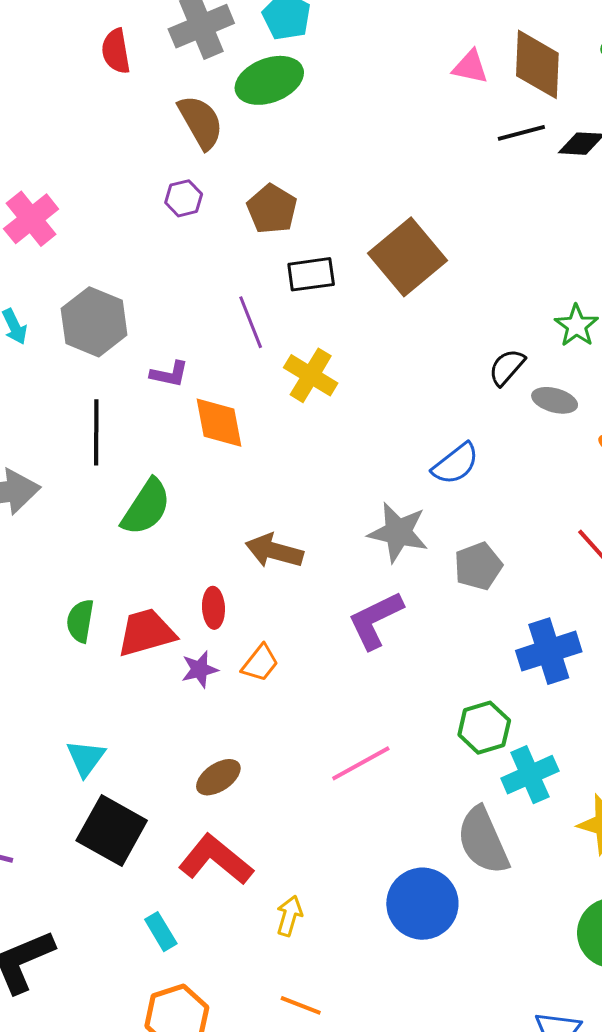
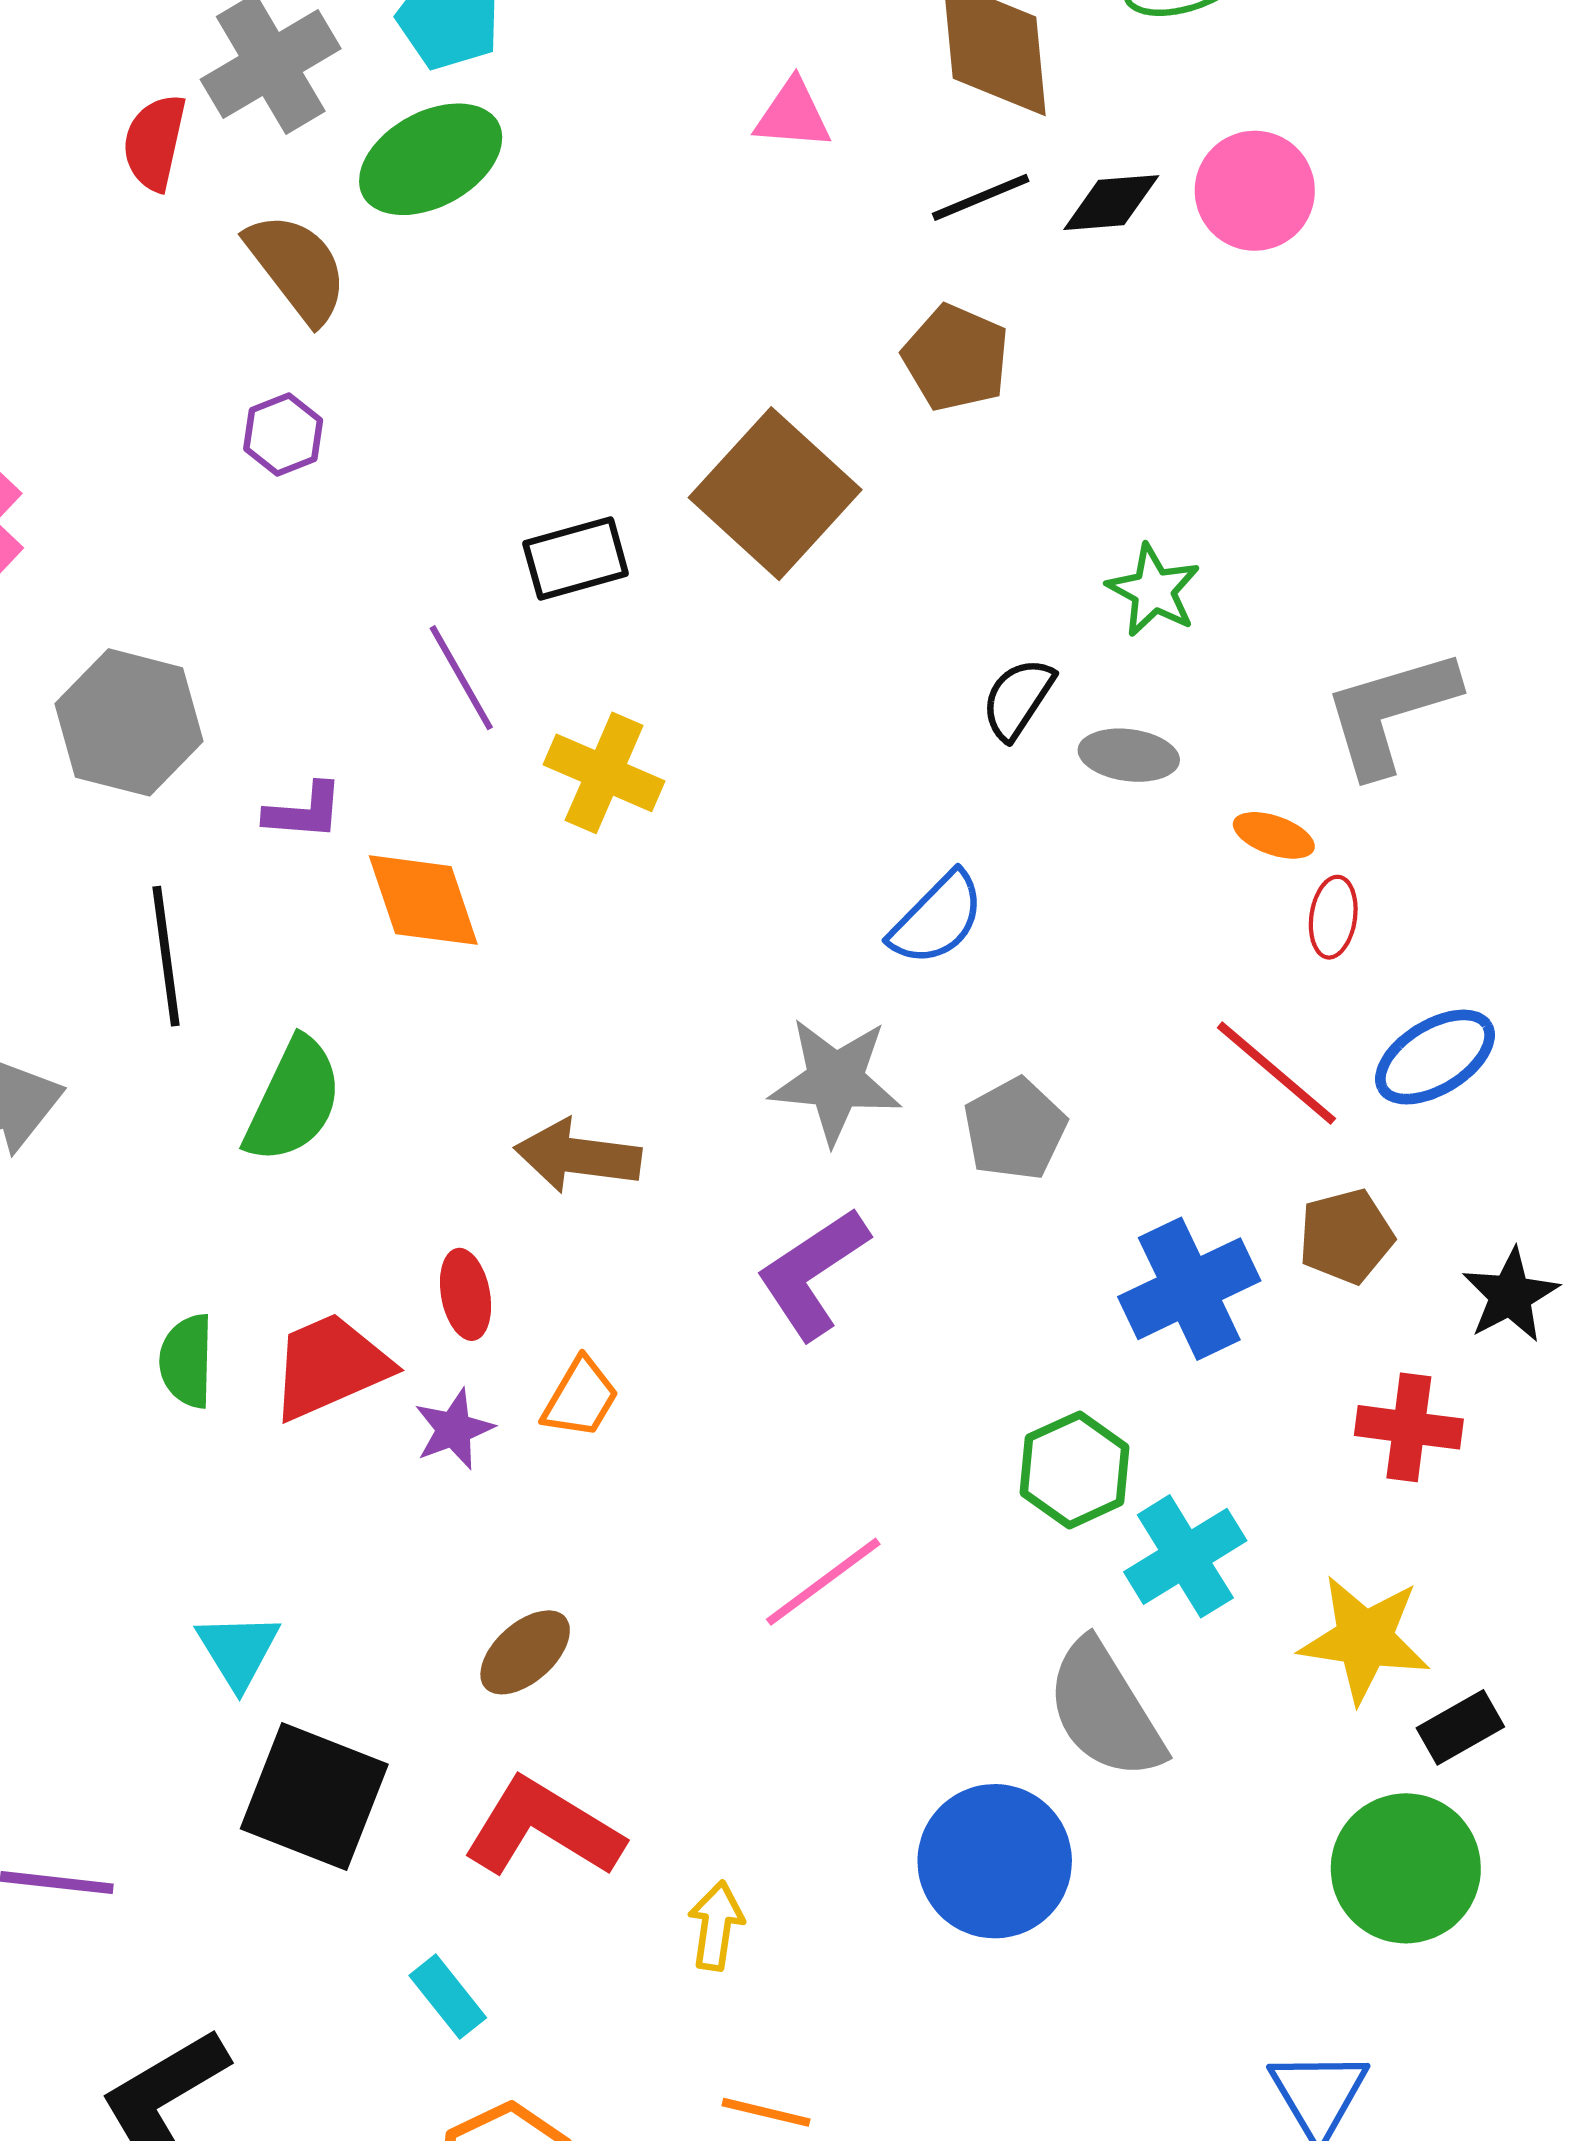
red semicircle: (116, 51) -> (155, 142), moved, turned 30
pink triangle: (470, 67) -> (793, 115), moved
brown pentagon: (272, 209) -> (956, 358), moved

